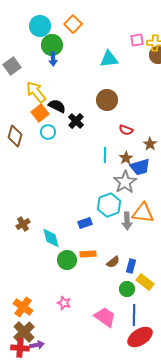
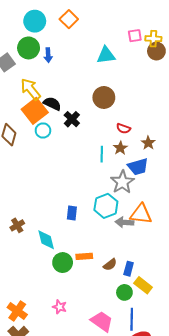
green circle: (52, 45) -> (29, 48), moved
orange square: (40, 113) -> (35, 111), size x1.4
brown star: (126, 158) -> (120, 148), moved
gray arrow: (127, 221) -> (124, 222), turned 96
blue rectangle: (85, 223) -> (72, 213), moved, turned -64

